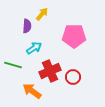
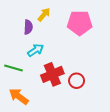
pink pentagon: (74, 36) -> (80, 23), moved
orange arrow: (32, 91) -> (19, 96), moved

